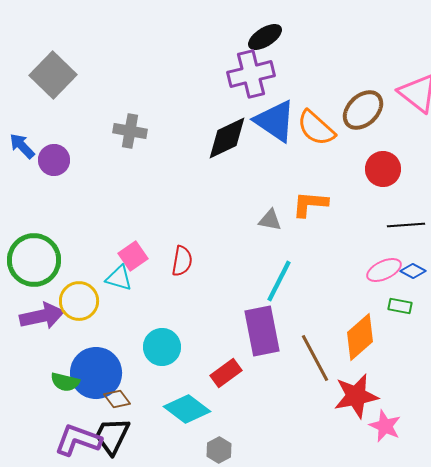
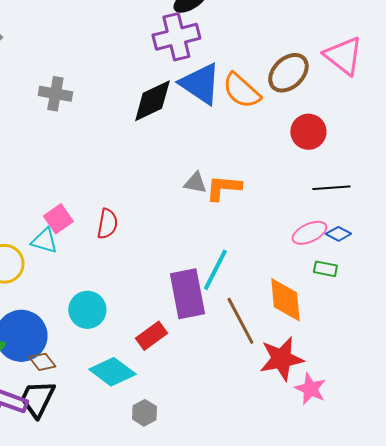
orange L-shape: (310, 204) -> (223, 188), moved
cyan line: (279, 281) -> (215, 270), moved
orange diamond: (360, 337) -> (285, 300), turned -54

